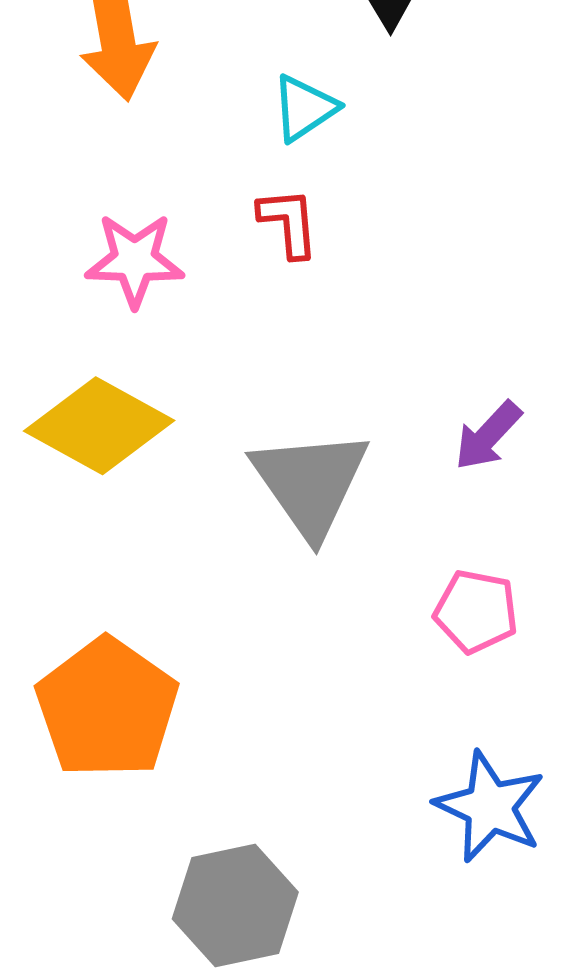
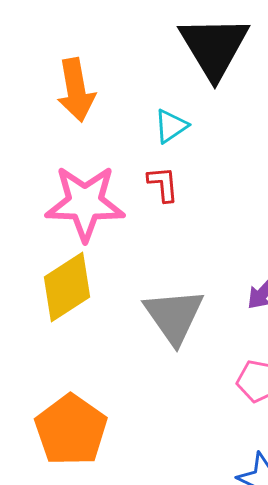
pink star: (135, 260) -> (85, 203), size x1.6
yellow diamond: (99, 426) -> (67, 287), turned -62

